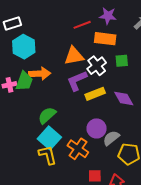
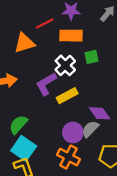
orange triangle: (74, 56) -> (24, 43), moved
purple diamond: (124, 98) -> (100, 113), moved
gray semicircle: (111, 138) -> (90, 129), moved
orange cross: (78, 149) -> (68, 157), moved

